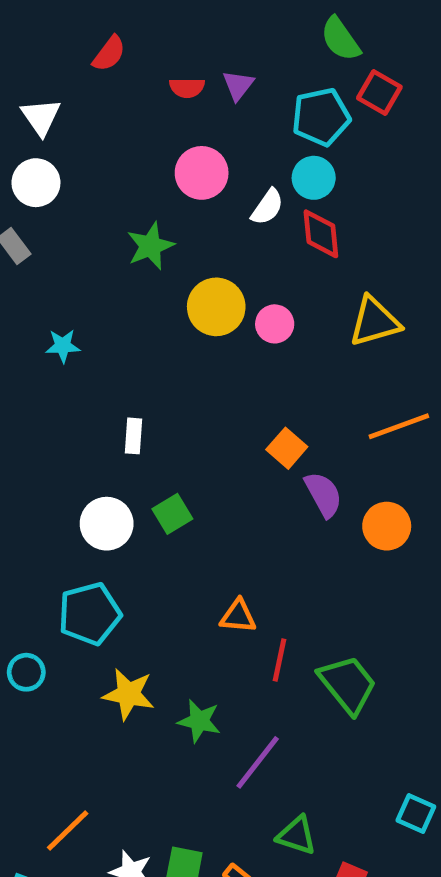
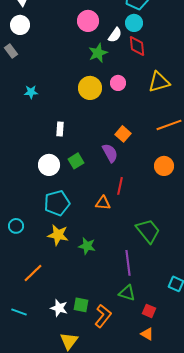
green star: (150, 246) -> (98, 53), moved
yellow circle: (216, 307) -> (90, 88), moved
purple semicircle: (323, 494) -> (110, 153), moved
cyan pentagon: (90, 614) -> (57, 203), moved
red line: (280, 660) -> (120, 186), moved
purple line: (258, 762) -> (128, 263), moved, turned -45
orange line: (68, 831) -> (33, 273), moved

